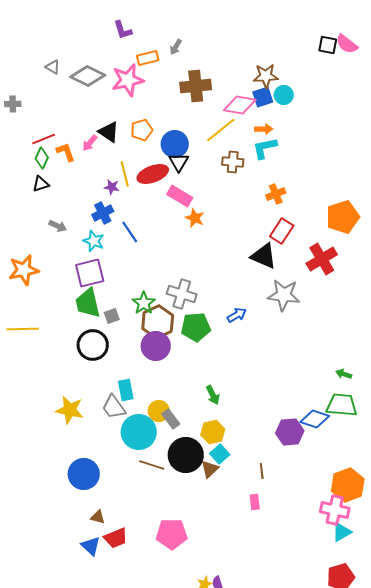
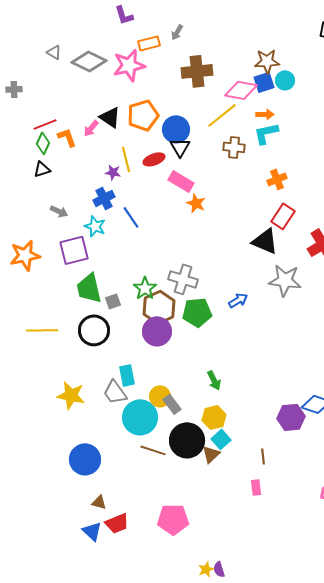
orange pentagon: (142, 130) -> (143, 115), size x1.4
red ellipse: (153, 174) -> (154, 159), size x0.7
purple square: (90, 273) -> (74, 250), moved
yellow line: (23, 329) -> (42, 330), moved

